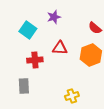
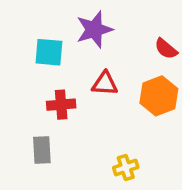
purple star: (54, 17) -> (94, 30), size x1.5
cyan square: (28, 30) -> (49, 52), turned -30

